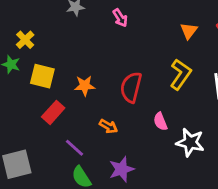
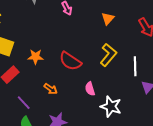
orange triangle: (189, 31) -> (108, 18), moved
red semicircle: (131, 87) -> (70, 61), turned -75

